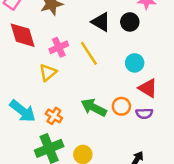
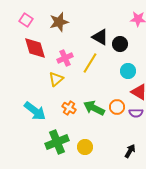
black circle: (130, 22) -> (120, 44), moved
yellow line: (89, 53) -> (90, 63), turned 65
orange cross: (54, 116) -> (69, 108), moved

